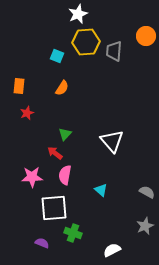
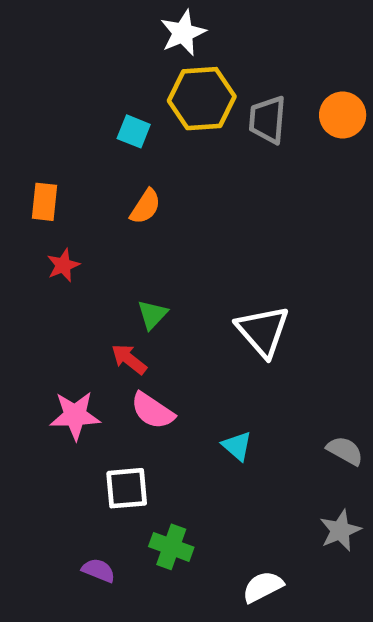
orange circle: (146, 36) -> (343, 115), moved
pink semicircle: (65, 175) -> (152, 411), turned -66
white square: (54, 208) -> (127, 488), size x0.7

